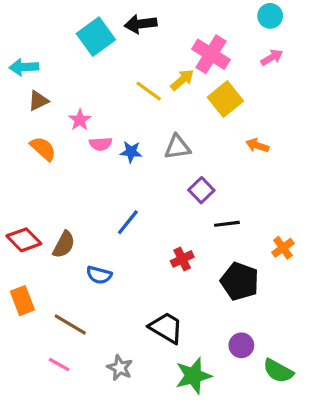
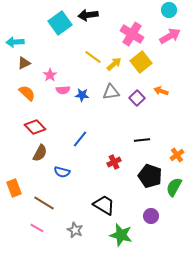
pink arrow: (272, 57) -> (170, 36), size x1.5
yellow arrow: (182, 80) -> (114, 64), moved
purple square: (201, 190) -> (137, 98), moved
red diamond: (24, 240) -> (35, 127), moved
green semicircle: (278, 371) -> (174, 187), moved, turned 90
green star: (193, 376) -> (121, 235), turned 30

